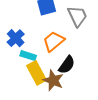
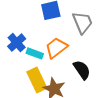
cyan rectangle: (28, 56) -> (35, 53), moved
black semicircle: (67, 65) -> (82, 70), moved, turned -72

